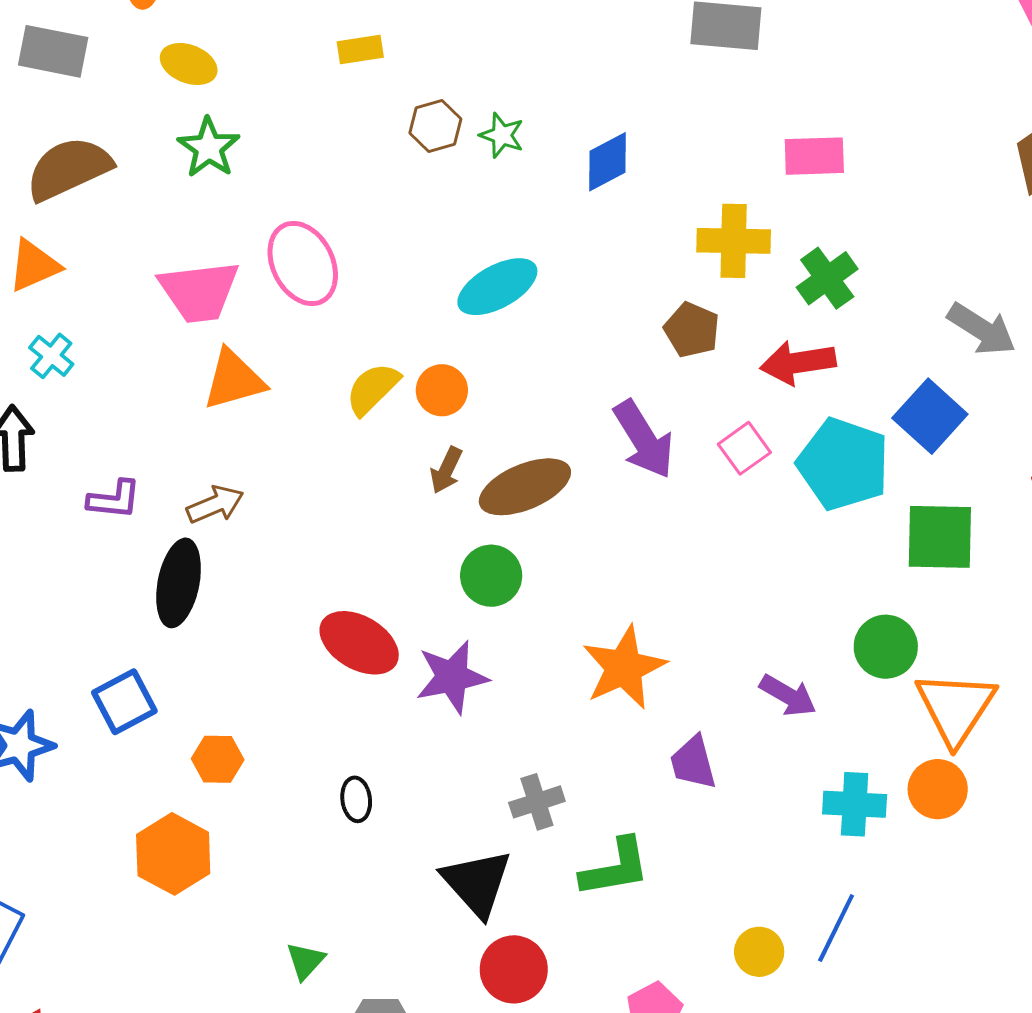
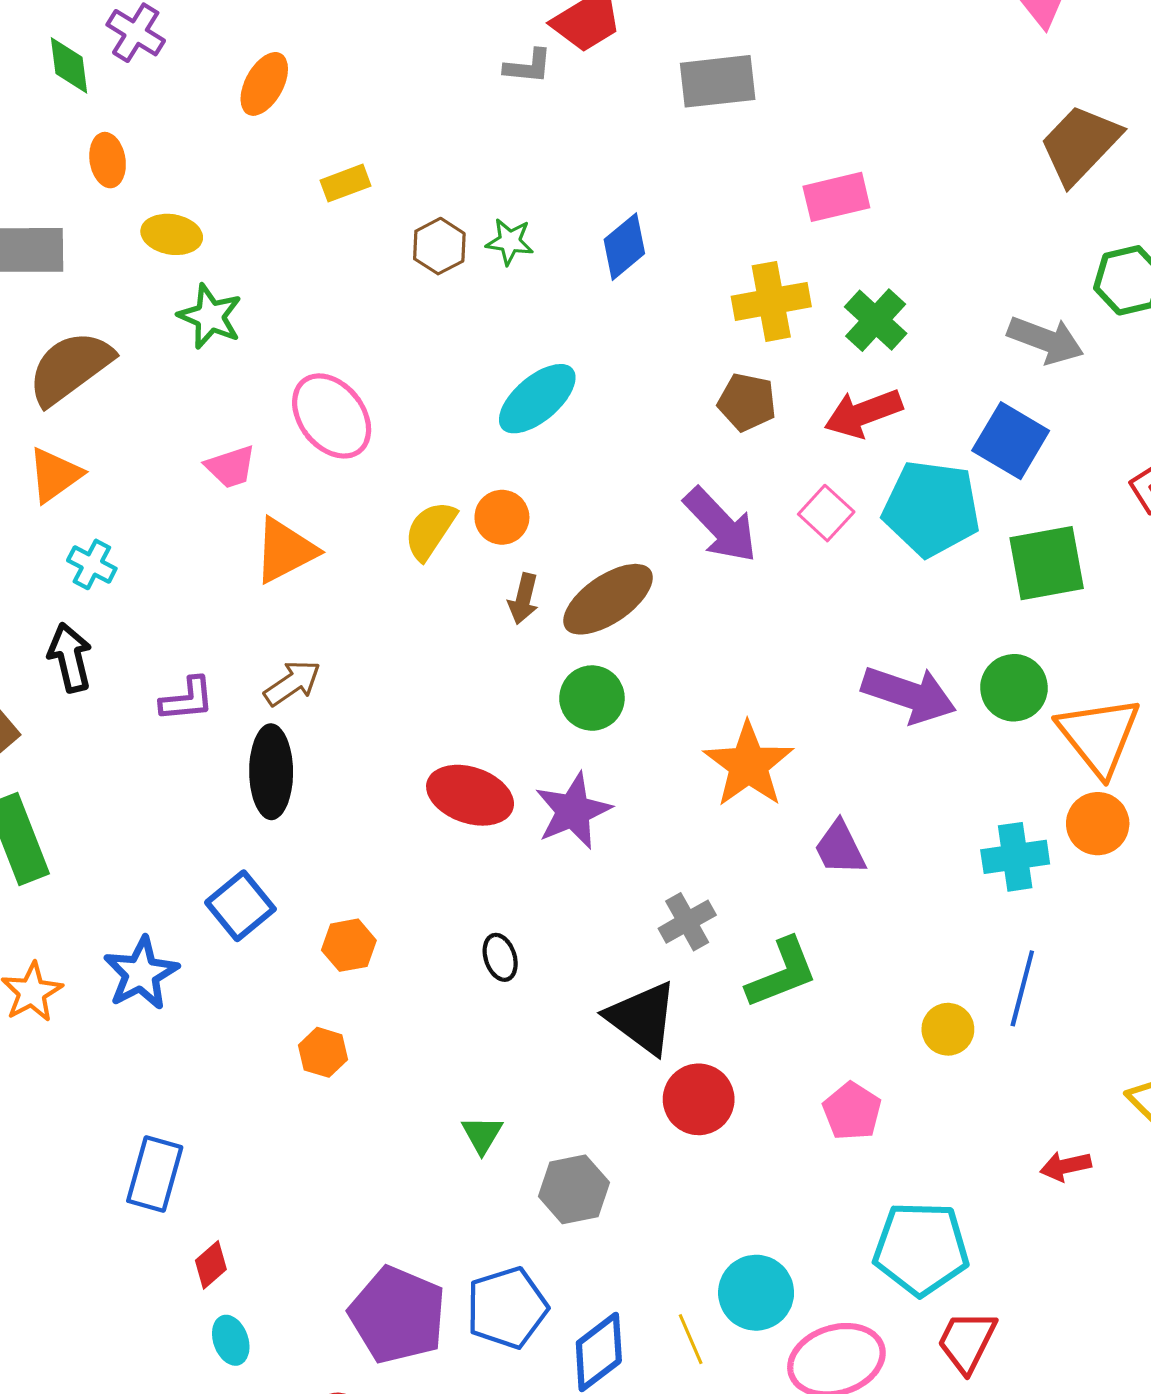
pink trapezoid: (199, 291) -> (231, 467), size x0.6
purple arrow: (788, 695) -> (909, 695), moved, size x1.5
orange hexagon: (173, 854) -> (323, 1052), size x0.6

